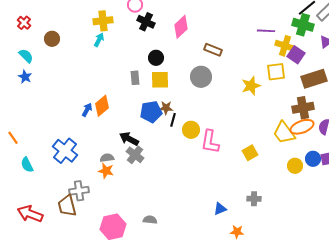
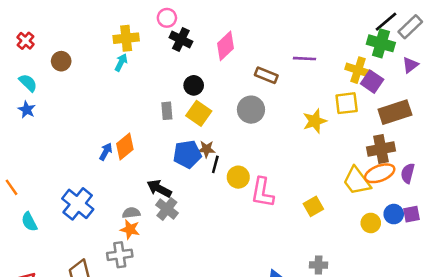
purple line: (266, 31) -> (305, 59), moved
yellow square: (160, 80) -> (199, 113), turned 36
gray cross: (79, 191) -> (120, 255), moved

